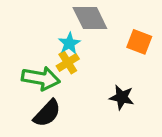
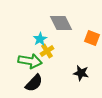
cyan star: (69, 43) -> (40, 39), moved

